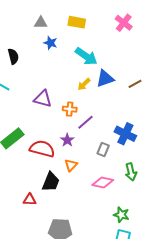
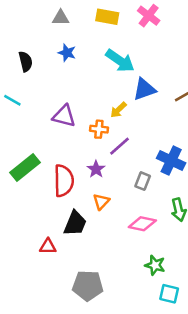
pink cross: (124, 23) -> (149, 16), moved
blue star: (50, 43) -> (67, 53), moved
yellow arrow: (84, 84) -> (118, 110), moved
red semicircle: (42, 149) -> (64, 181), turned 75
green star: (121, 215) -> (155, 265), moved

